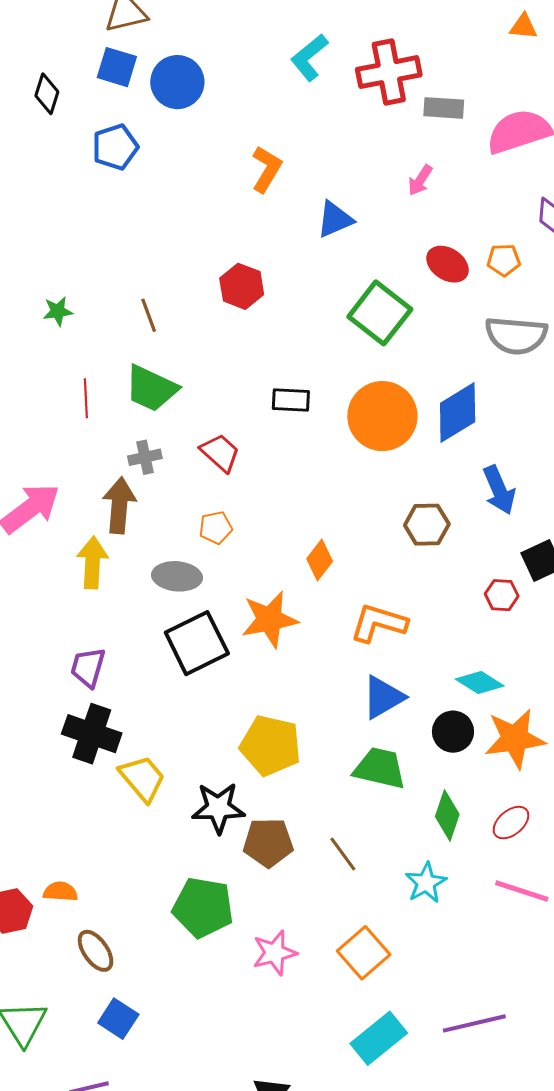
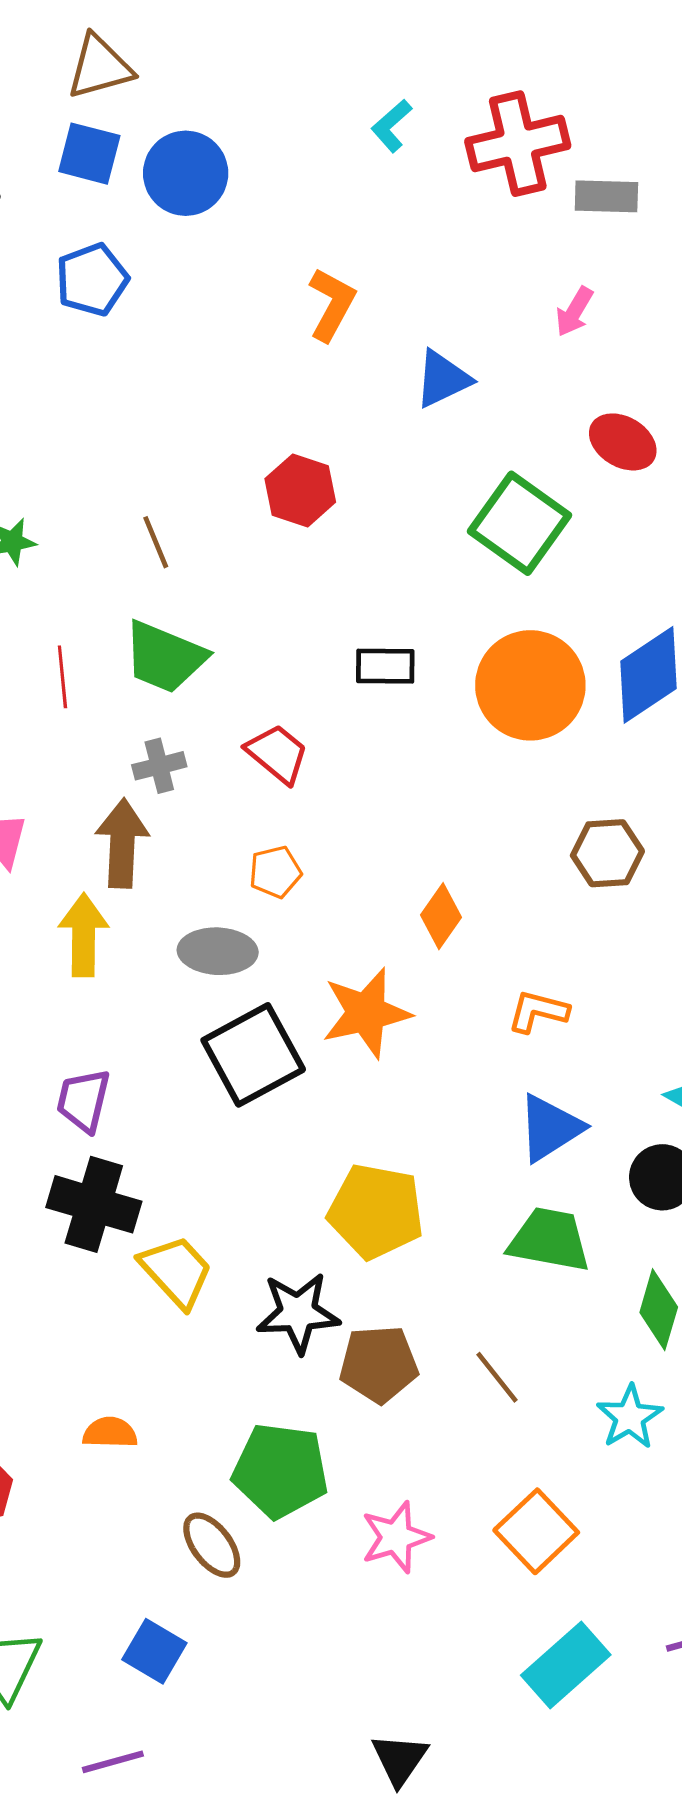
cyan L-shape: (309, 57) -> (392, 126), size x0.7
orange L-shape: (379, 623) -> (538, 1011), size x0.7
orange semicircle: (60, 892) -> (110, 1433), moved
brown ellipse: (96, 951) -> (212, 1545), moved

